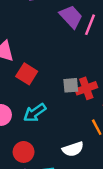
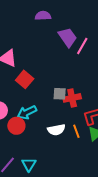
white semicircle: (73, 149) -> (56, 130), moved
red circle: (24, 152) -> (16, 126), moved

